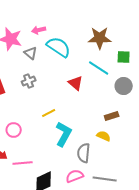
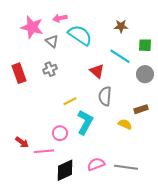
brown star: (100, 38) -> (121, 26), size x0.6
brown rectangle: (112, 116) -> (141, 109), moved
pink circle: (14, 130) -> (60, 133), moved
gray semicircle: (84, 153) -> (105, 96), moved

